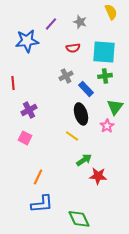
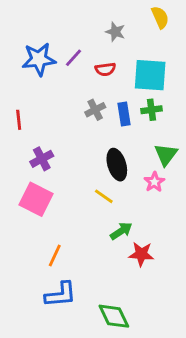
purple line: (51, 24) -> (74, 58), moved
blue rectangle: (86, 89) -> (124, 114), moved, turned 35
pink square: (25, 138) -> (36, 199), size x1.6

